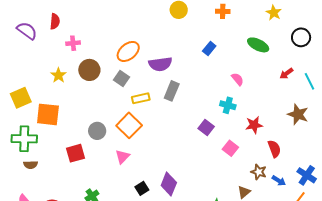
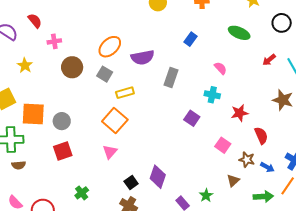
red semicircle: (55, 21) -> (35, 21), turned -42
yellow star: (58, 75) -> (25, 65), moved
gray rectangle: (172, 91) -> (171, 78), moved
gray circle: (97, 131) -> (62, 121), moved
pink square: (230, 148) -> (223, 145), moved

